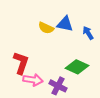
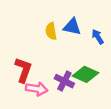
yellow semicircle: (46, 28) -> (51, 31), turned 56
purple cross: (58, 86) -> (64, 81), moved

